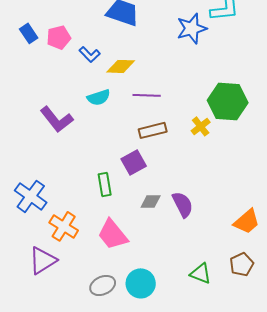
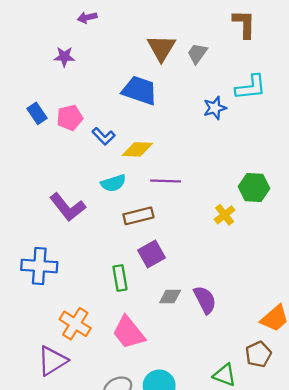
blue star: (192, 28) -> (215, 108), size x0.7
green hexagon: (228, 101) -> (254, 188), size x0.7
brown rectangle: (153, 130) -> (138, 216), moved
blue cross: (31, 196) -> (39, 266), moved, turned -32
brown pentagon: (242, 264) -> (258, 354), moved

